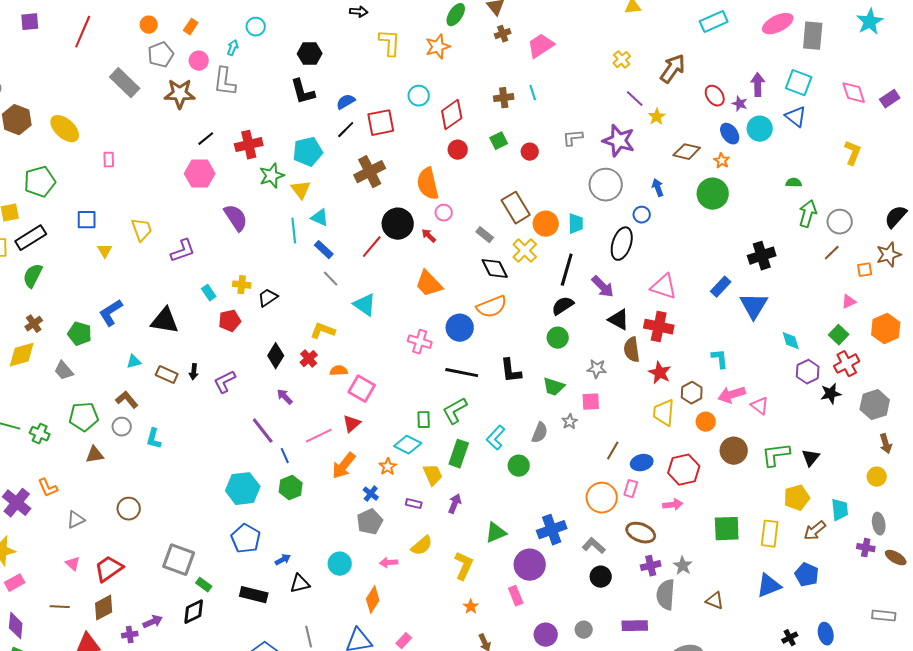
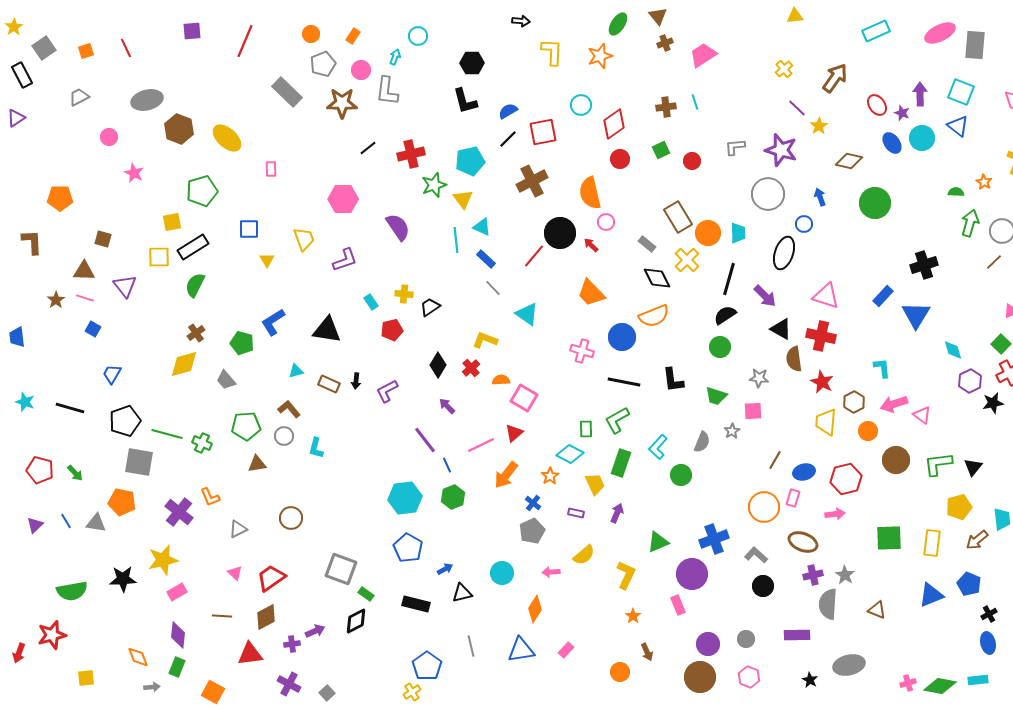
orange star: (722, 161) -> (984, 182), moved
pink hexagon: (200, 174) -> (343, 199), moved
black cross: (790, 638) -> (989, 614), moved

